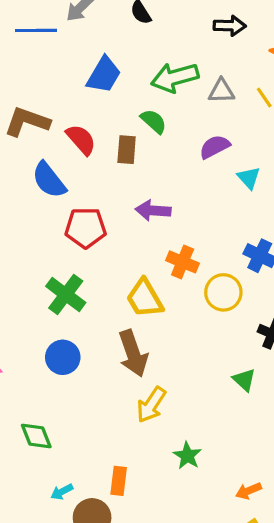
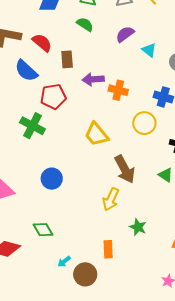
brown rectangle: (127, 150) -> (67, 59), moved
orange cross: (183, 262) -> (118, 90), moved
green cross: (66, 294) -> (32, 126), moved
brown arrow: (133, 353) -> (125, 169), moved
orange rectangle: (119, 481) -> (108, 249), moved

